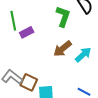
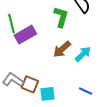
purple rectangle: (27, 32) -> (25, 35), size x1.5

